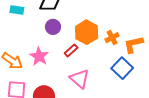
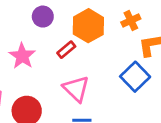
orange cross: (112, 38) -> (131, 21), moved

